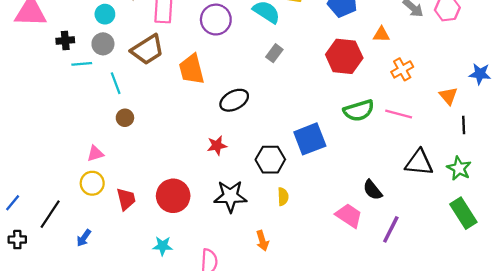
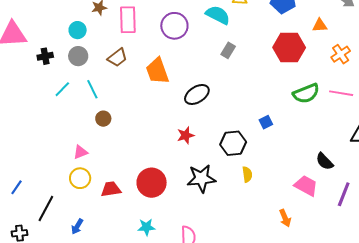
brown trapezoid: (147, 50) -> (117, 58), size x0.7
cyan line: (82, 64) -> (62, 89), moved, turned -36
blue square: (310, 139) -> (266, 122), size x0.5
red trapezoid: (126, 199) -> (111, 189), turned -80
blue line: (13, 203) -> (17, 187), moved
orange arrow: (262, 241) -> (285, 218), moved

